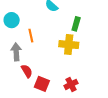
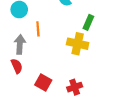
red semicircle: (27, 71) -> (17, 66), moved

